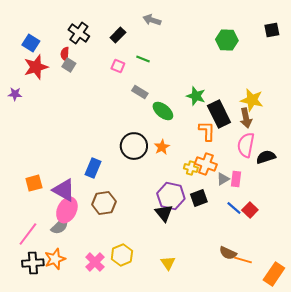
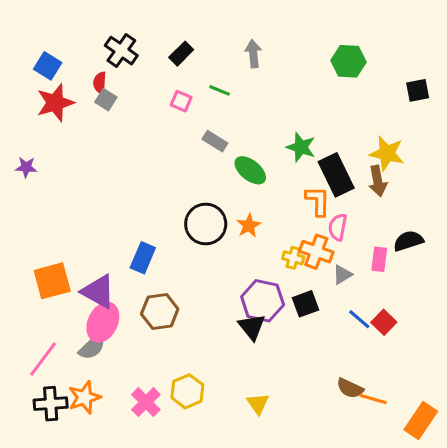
gray arrow: (152, 20) -> (253, 54), moved, turned 66
black square: (272, 30) -> (418, 90), moved
purple star: (15, 94) -> (26, 167), moved
pink semicircle: (246, 145) -> (338, 227), moved, size x0.7
pink rectangle: (236, 179) -> (379, 259), moved
orange square: (34, 183) -> (52, 281), size x1.4

